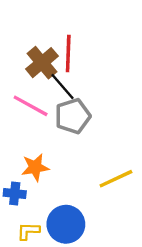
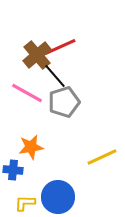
red line: (68, 53) -> (60, 47), turned 64

